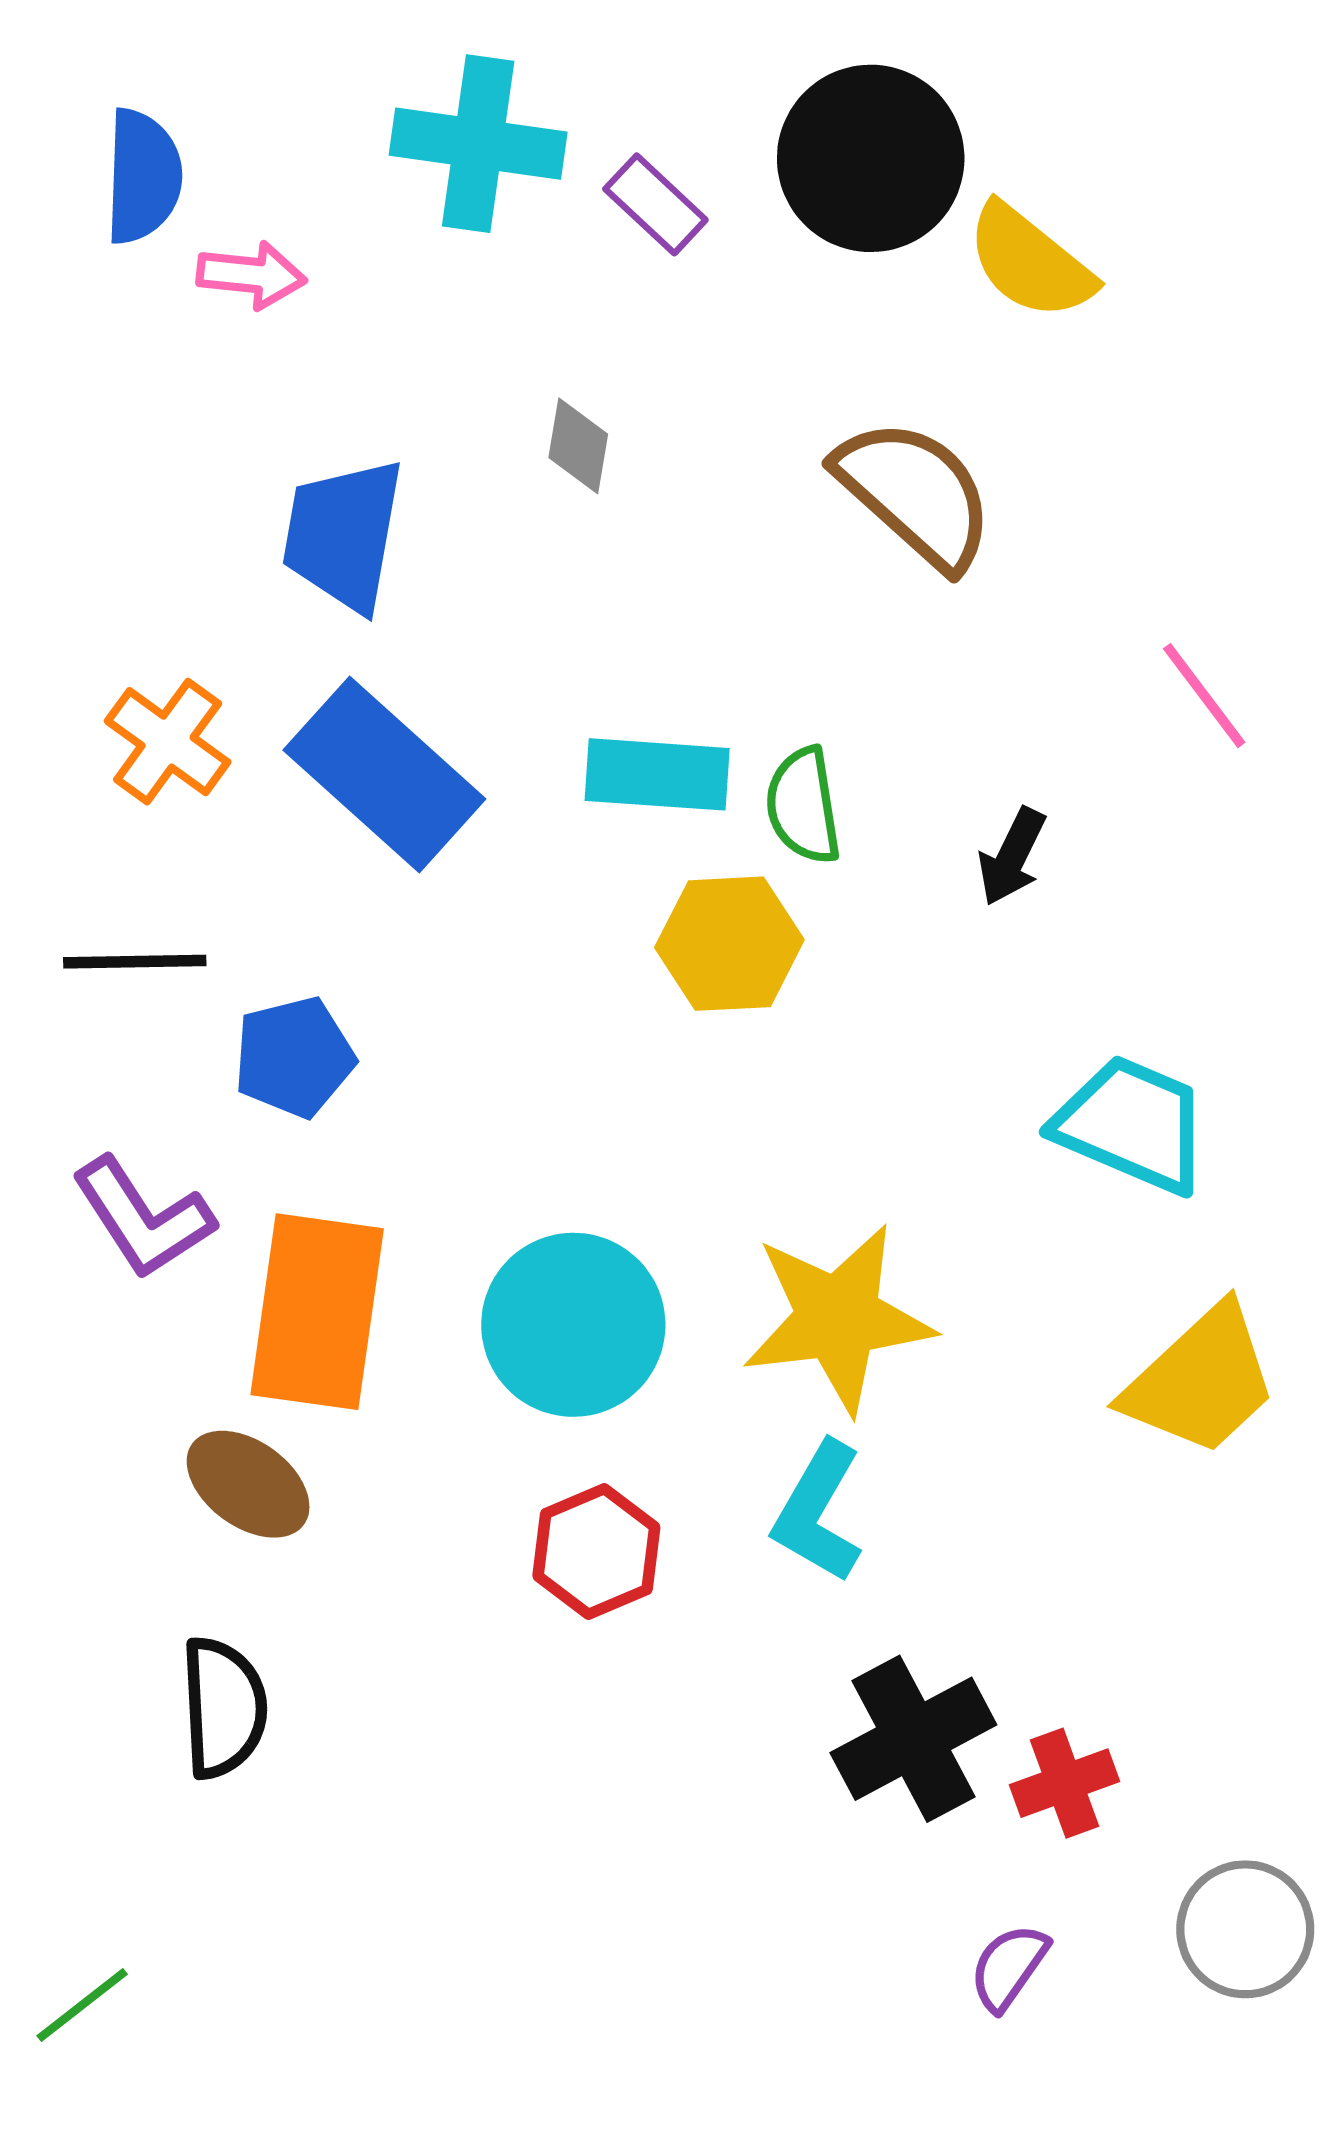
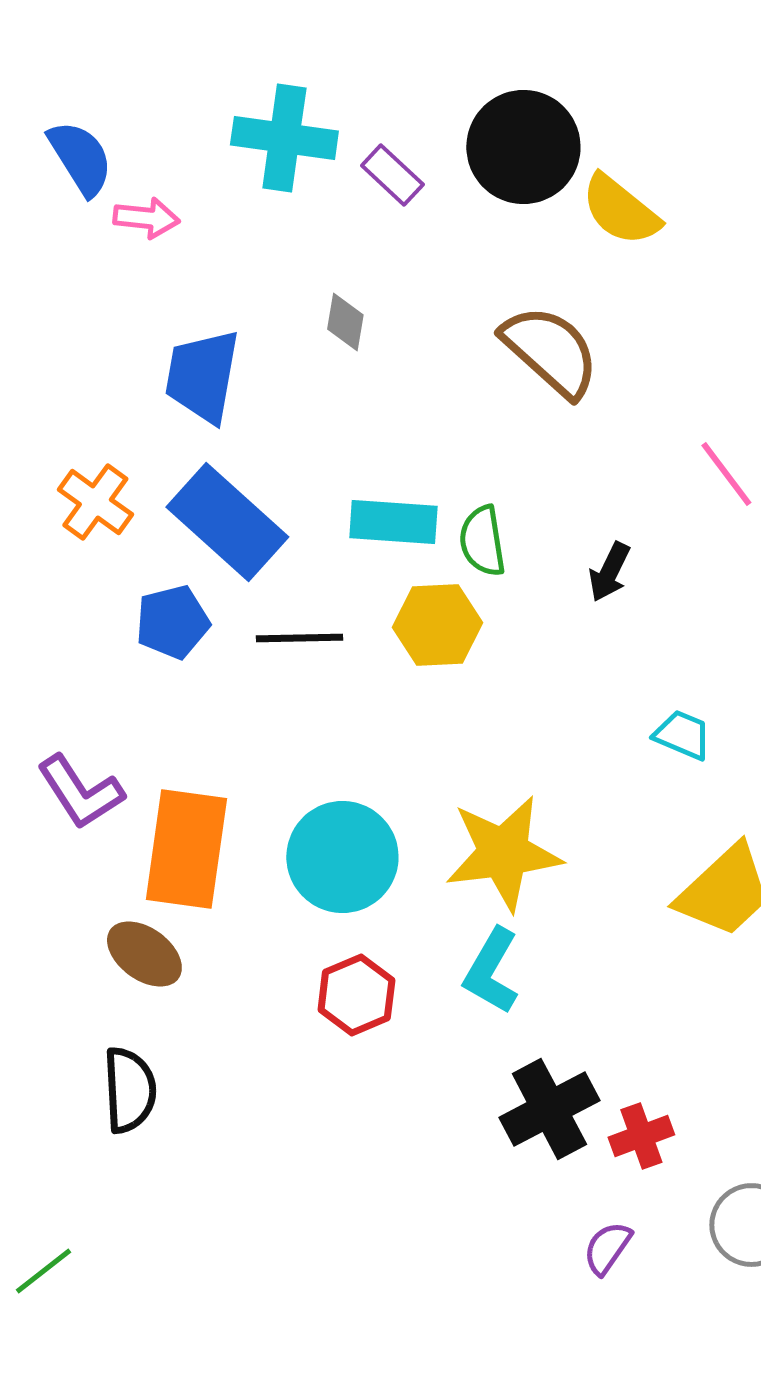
blue semicircle: (143, 176) -> (80, 158), turned -34
black line: (135, 962) -> (299, 638), moved
blue pentagon: (294, 1057) -> (172, 622), moved
cyan trapezoid: (1132, 1124) -> (682, 735), size x0.6

